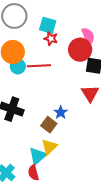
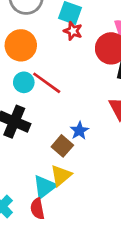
cyan circle: (18, 66) -> (24, 82), moved
red line: (39, 66) -> (47, 83), moved, turned 35

